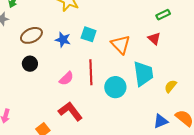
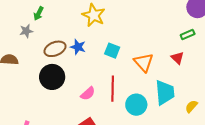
blue star: (63, 40) -> (78, 47), moved
black circle: (30, 64) -> (52, 77), size x1.6

